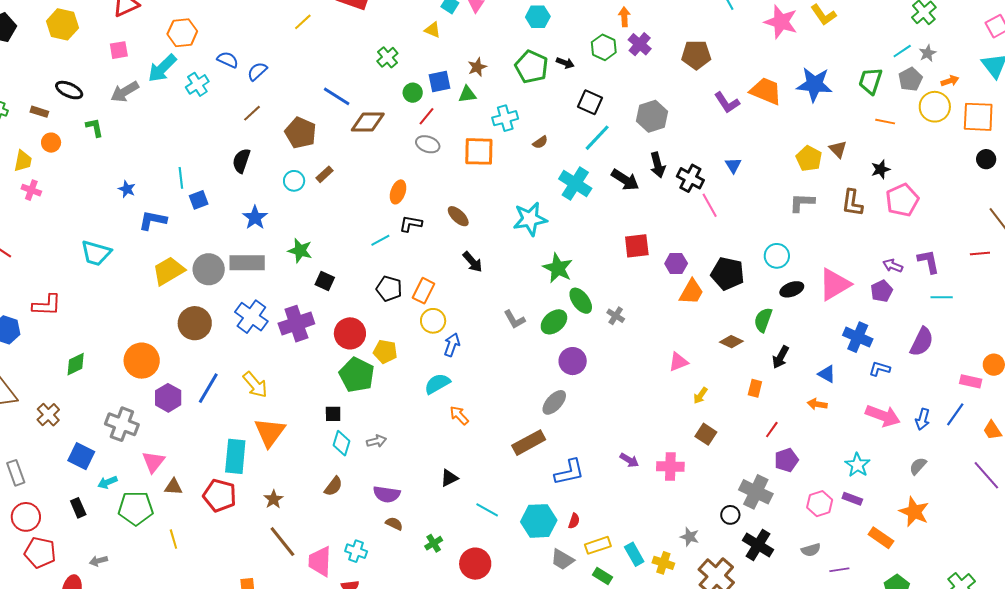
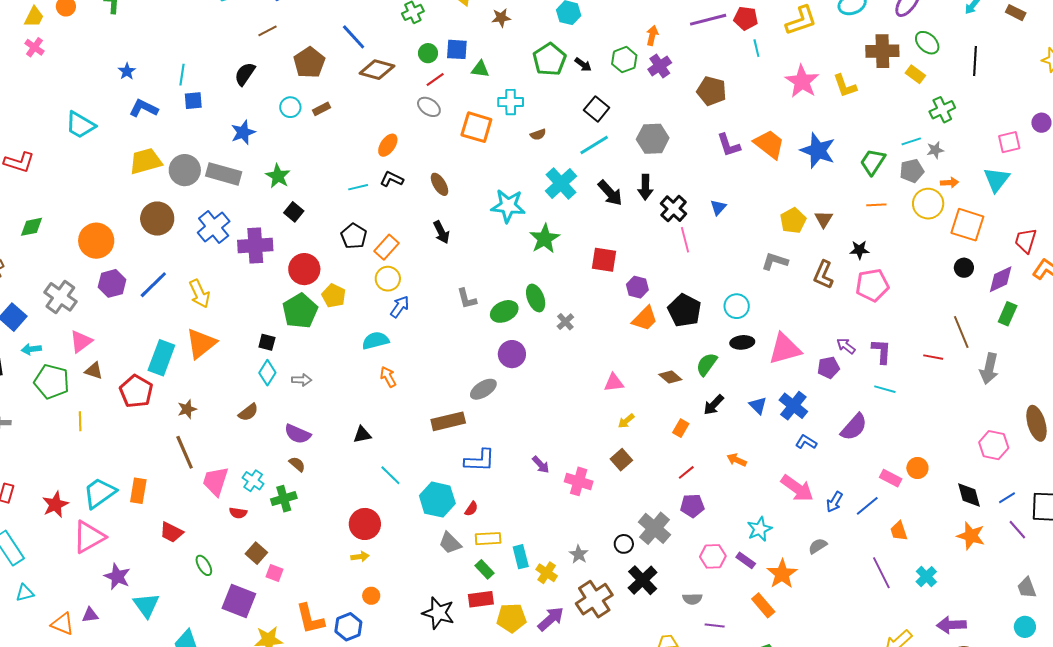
brown star: (477, 67) -> (501, 18), moved
orange line: (885, 122) -> (876, 205), turned -30
green star: (558, 268) -> (545, 239), moved
blue triangle: (827, 374) -> (758, 405), moved
orange star: (914, 512) -> (782, 574), moved
green cross: (434, 543) -> (284, 499), moved, size x1.4

